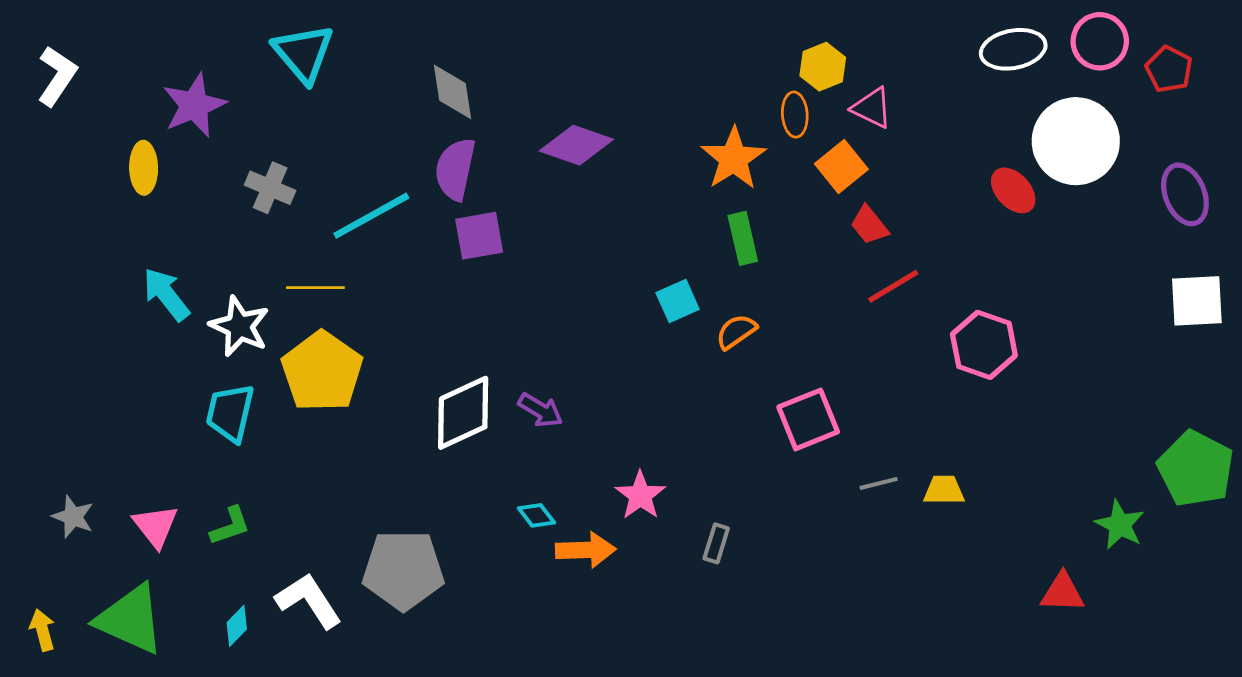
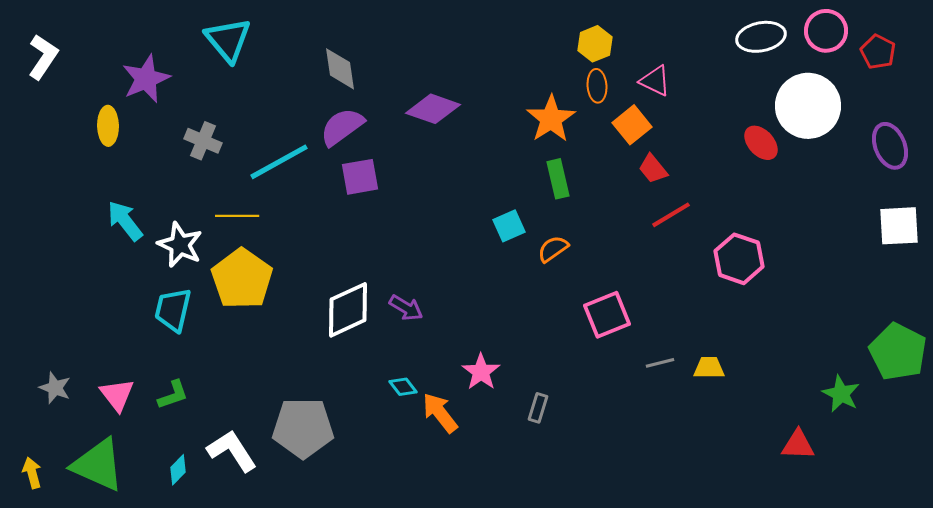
yellow hexagon: (823, 67) -> (595, 44), moved
purple semicircle: (455, 169) -> (342, 127), turned 42
orange arrow: (586, 550) -> (440, 413), turned -126

